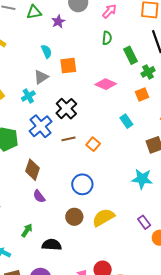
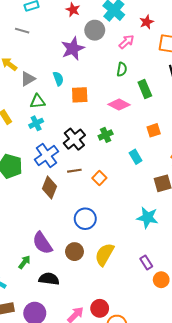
green triangle: (34, 12) -> (38, 101), moved
purple star: (58, 21) -> (73, 49), size x1.6
green cross: (148, 72) -> (106, 135), moved
gray triangle: (41, 77) -> (28, 79), moved
pink diamond: (106, 84) -> (119, 105), moved
brown diamond: (33, 170) -> (50, 188), moved
purple semicircle: (39, 196) -> (42, 243), moved, size x1.6
yellow semicircle: (103, 217) -> (104, 254), turned -35

